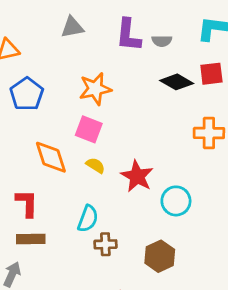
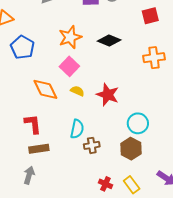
black diamond: (177, 82) -> (109, 41), moved
pink square: (89, 129) -> (69, 66), turned 30
cyan circle: (176, 201) -> (138, 123), moved

